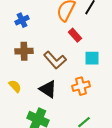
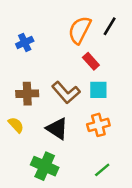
brown cross: (24, 51) -> (27, 94), moved
cyan square: (92, 58) -> (98, 90), moved

